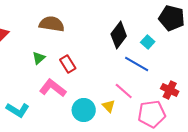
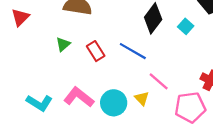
blue line: (137, 64) -> (133, 51), moved
pink L-shape: (53, 88) -> (79, 97), moved

